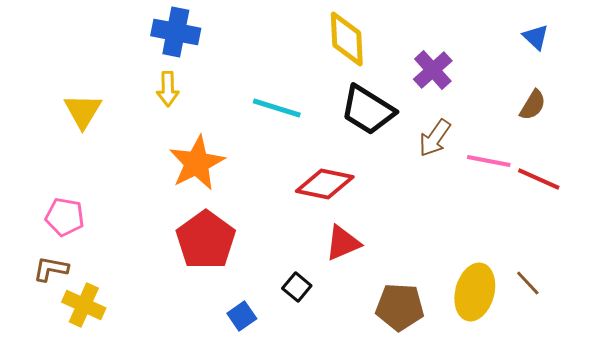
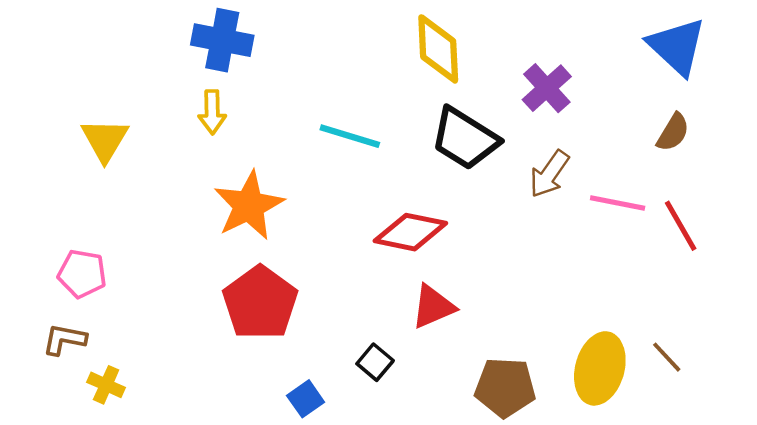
blue triangle: (536, 37) -> (677, 46), size x1.8
red line: (539, 179) -> (681, 226), turned 36
yellow cross: (84, 305) -> (106, 385), size x0.7

